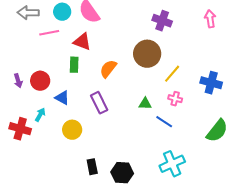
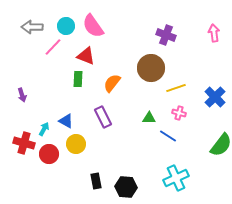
pink line: (49, 33) -> (53, 47), turned -36
yellow line: (172, 74) -> (176, 88), turned 30
red circle: (40, 81) -> (49, 154), moved
blue cross: (211, 83) -> (215, 97), turned 30
blue triangle: (62, 98) -> (66, 121), moved

